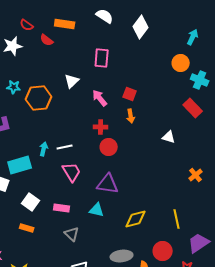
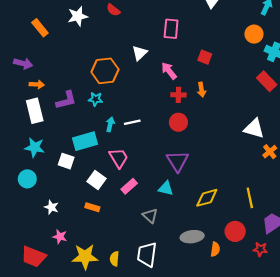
cyan star: (14, 87) -> (96, 99), moved
red square: (130, 94) -> (205, 57), moved
red cross: (101, 127) -> (178, 95), moved
white triangle: (169, 137) -> (254, 129), moved, size x1.5
pink trapezoid: (72, 172) -> (119, 158), moved
purple triangle: (108, 184) -> (177, 161), turned 50
pink rectangle: (62, 208) -> (129, 186), turned -49
gray triangle: (72, 234) -> (150, 216), moved

